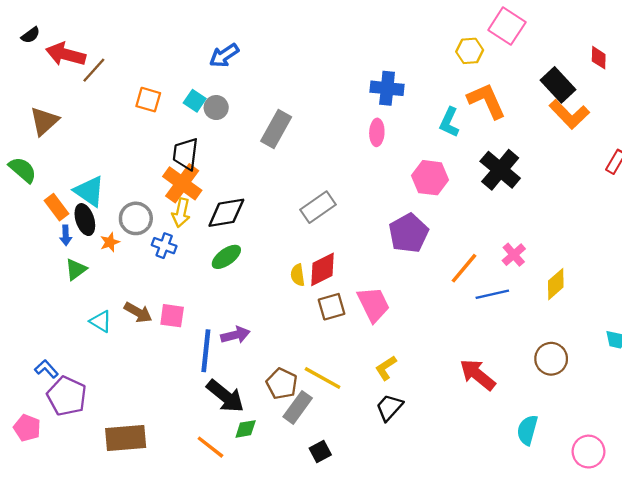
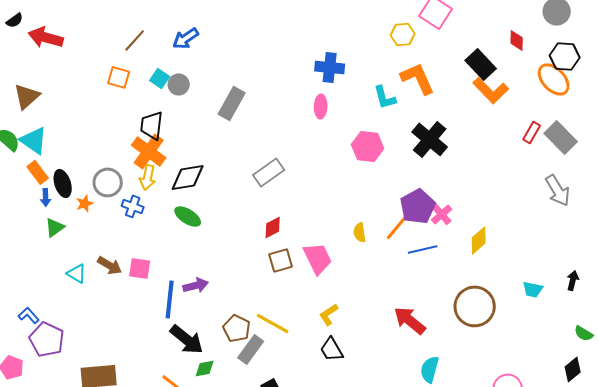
brown line: (94, 70) -> (135, 40), moved
cyan L-shape: (449, 122) -> (385, 97), turned -40
cyan triangle: (89, 191) -> (34, 140), moved
purple pentagon: (409, 233) -> (418, 206), moved
green ellipse: (226, 257) -> (188, 216), turned 68
red diamond: (323, 269) -> (273, 227), size x0.7
yellow semicircle: (298, 275) -> (360, 232), moved
brown circle: (551, 359) -> (475, 306), size x1.4
black trapezoid: (389, 407) -> (332, 349), turned -72
cyan semicircle: (527, 430) -> (430, 369), moved

